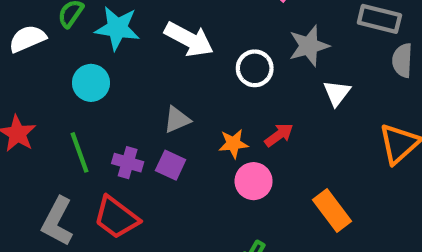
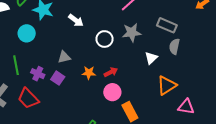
white arrow: (189, 39) -> (76, 20), size x0.7
white triangle: (337, 93) -> (151, 58), moved
pink circle: (254, 181) -> (112, 92), moved

